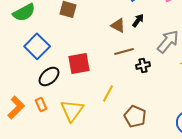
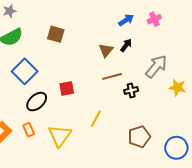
brown triangle: (118, 25) -> (106, 50), turned 42
red square: (79, 63) -> (67, 88), size x0.7
brown pentagon: (135, 116) -> (139, 137), moved, turned 30

